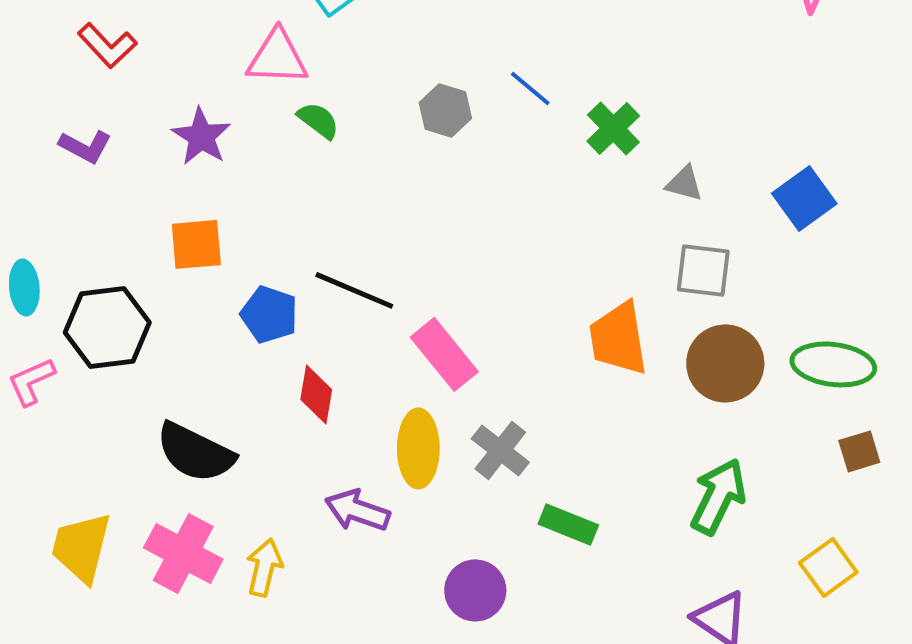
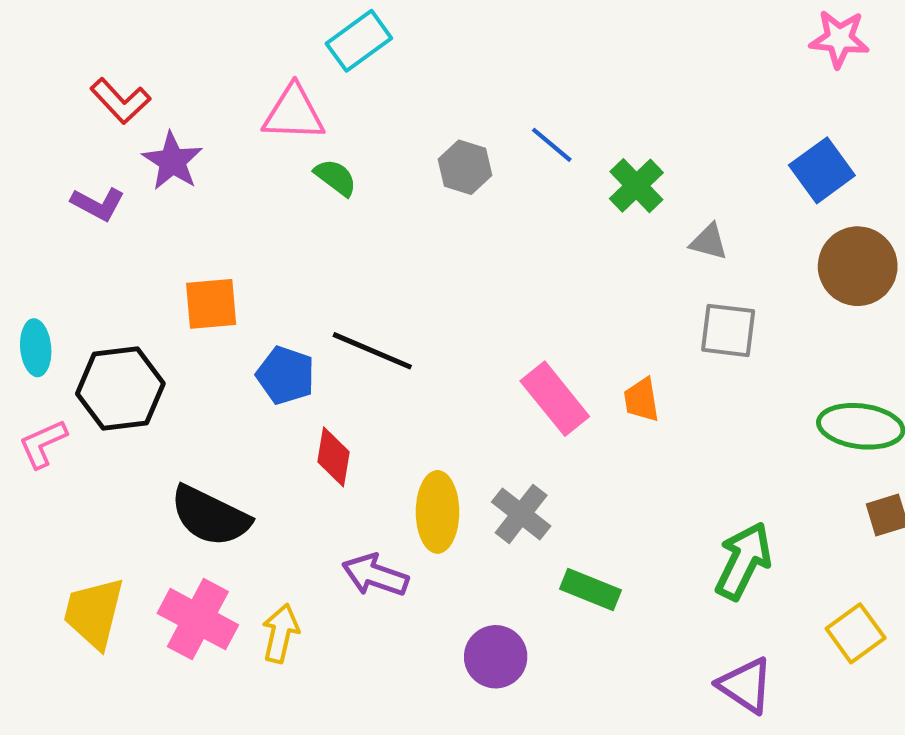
purple star: (201, 136) -> (172, 161), moved
blue square: (804, 198) -> (822, 170), moved
orange trapezoid: (618, 338) -> (641, 400), size x0.6
pink rectangle: (444, 354) -> (555, 399), moved
brown circle: (725, 363) -> (858, 266), moved

